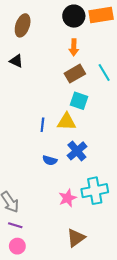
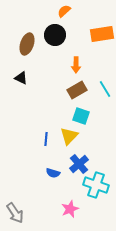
black circle: (74, 16) -> (55, 35), moved
yellow triangle: (67, 122) -> (69, 136), turned -48
cyan cross: (95, 191) -> (96, 185), moved, turned 30

